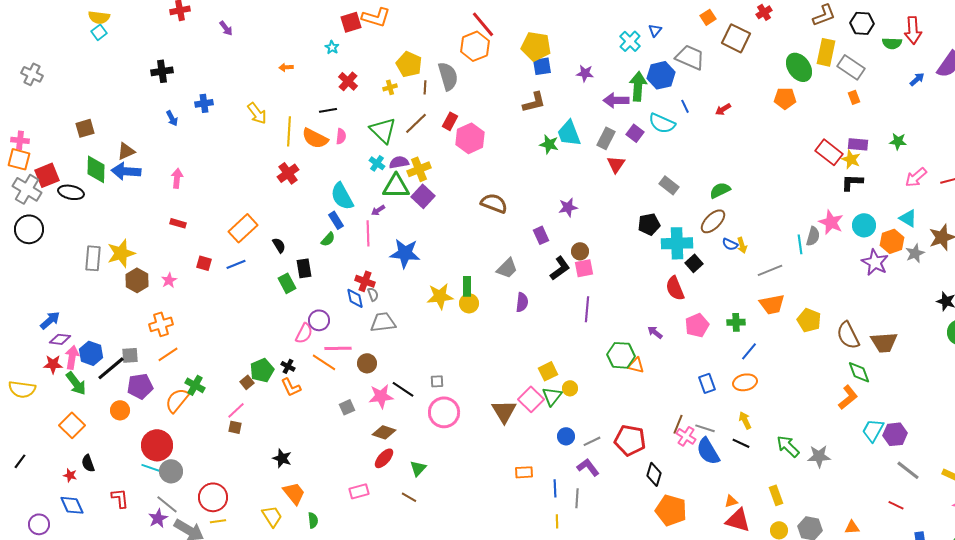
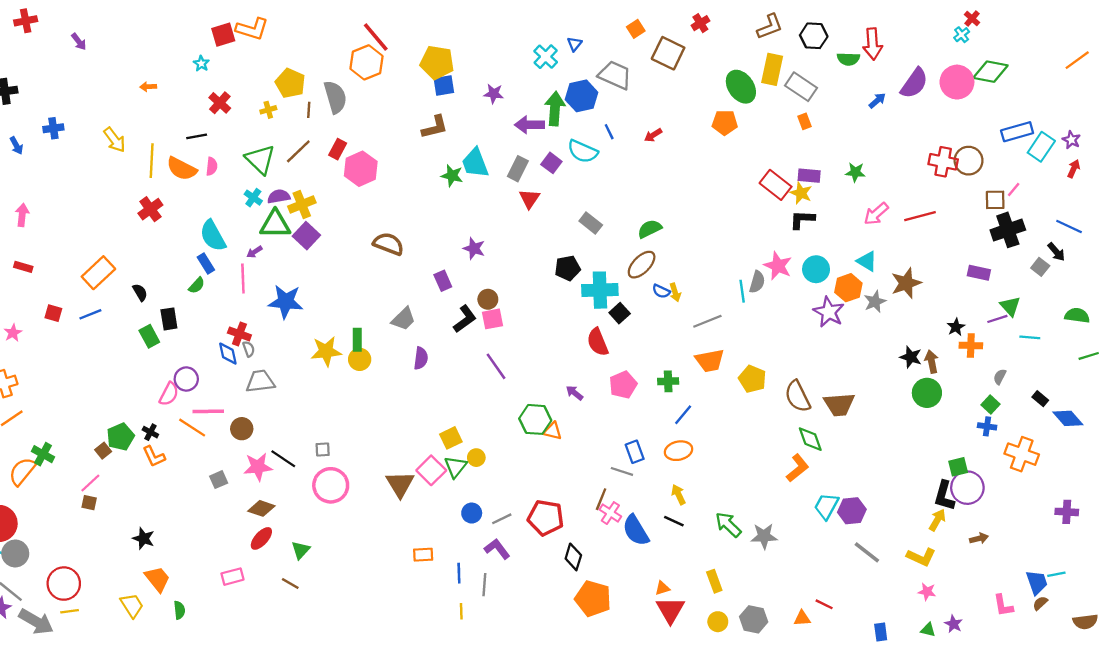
purple star: (568, 207) -> (474, 248), turned 30
purple line: (587, 309) -> (496, 366), turned -40
gray line: (705, 428) -> (622, 471), moved
red line: (896, 505) -> (824, 604), moved
red triangle: (738, 520) -> (670, 610), turned 44

